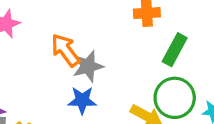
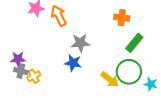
orange arrow: (65, 50) -> (59, 16), moved

